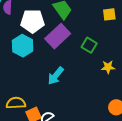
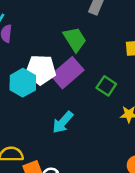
white pentagon: (33, 21) -> (41, 70), moved

